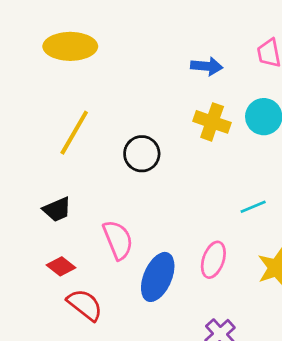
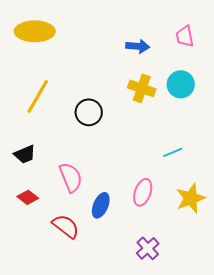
blue ellipse: (158, 277) -> (101, 205), size x0.7
red semicircle: (85, 305) -> (66, 226), moved

